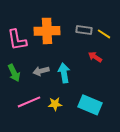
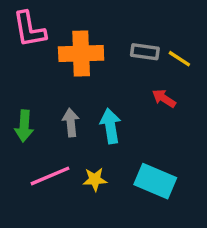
pink L-shape: (17, 40) -> (29, 29), moved
gray arrow: (41, 71) -> (71, 123), turned 98
green arrow: (14, 73) -> (24, 126), turned 30

